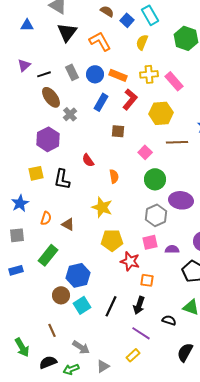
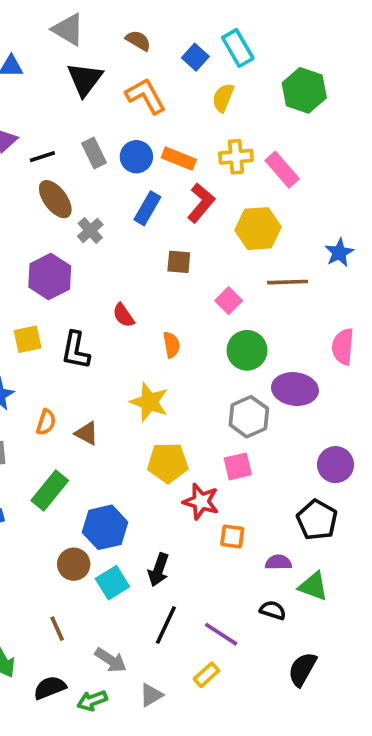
brown semicircle: (107, 11) -> (138, 41), moved
purple semicircle: (172, 249) -> (278, 562), moved
black arrow: (139, 305) -> (159, 570), moved
black line: (111, 306) -> (166, 625), moved

